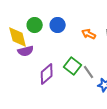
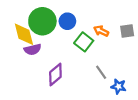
green circle: (35, 25) -> (42, 21), size x1.6
green square: (73, 66) -> (84, 42), moved

